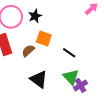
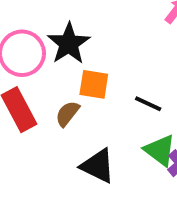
black star: (35, 16) -> (69, 44), size x1.5

